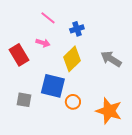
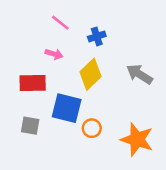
red rectangle: (19, 55) -> (33, 83), moved, turned -60

